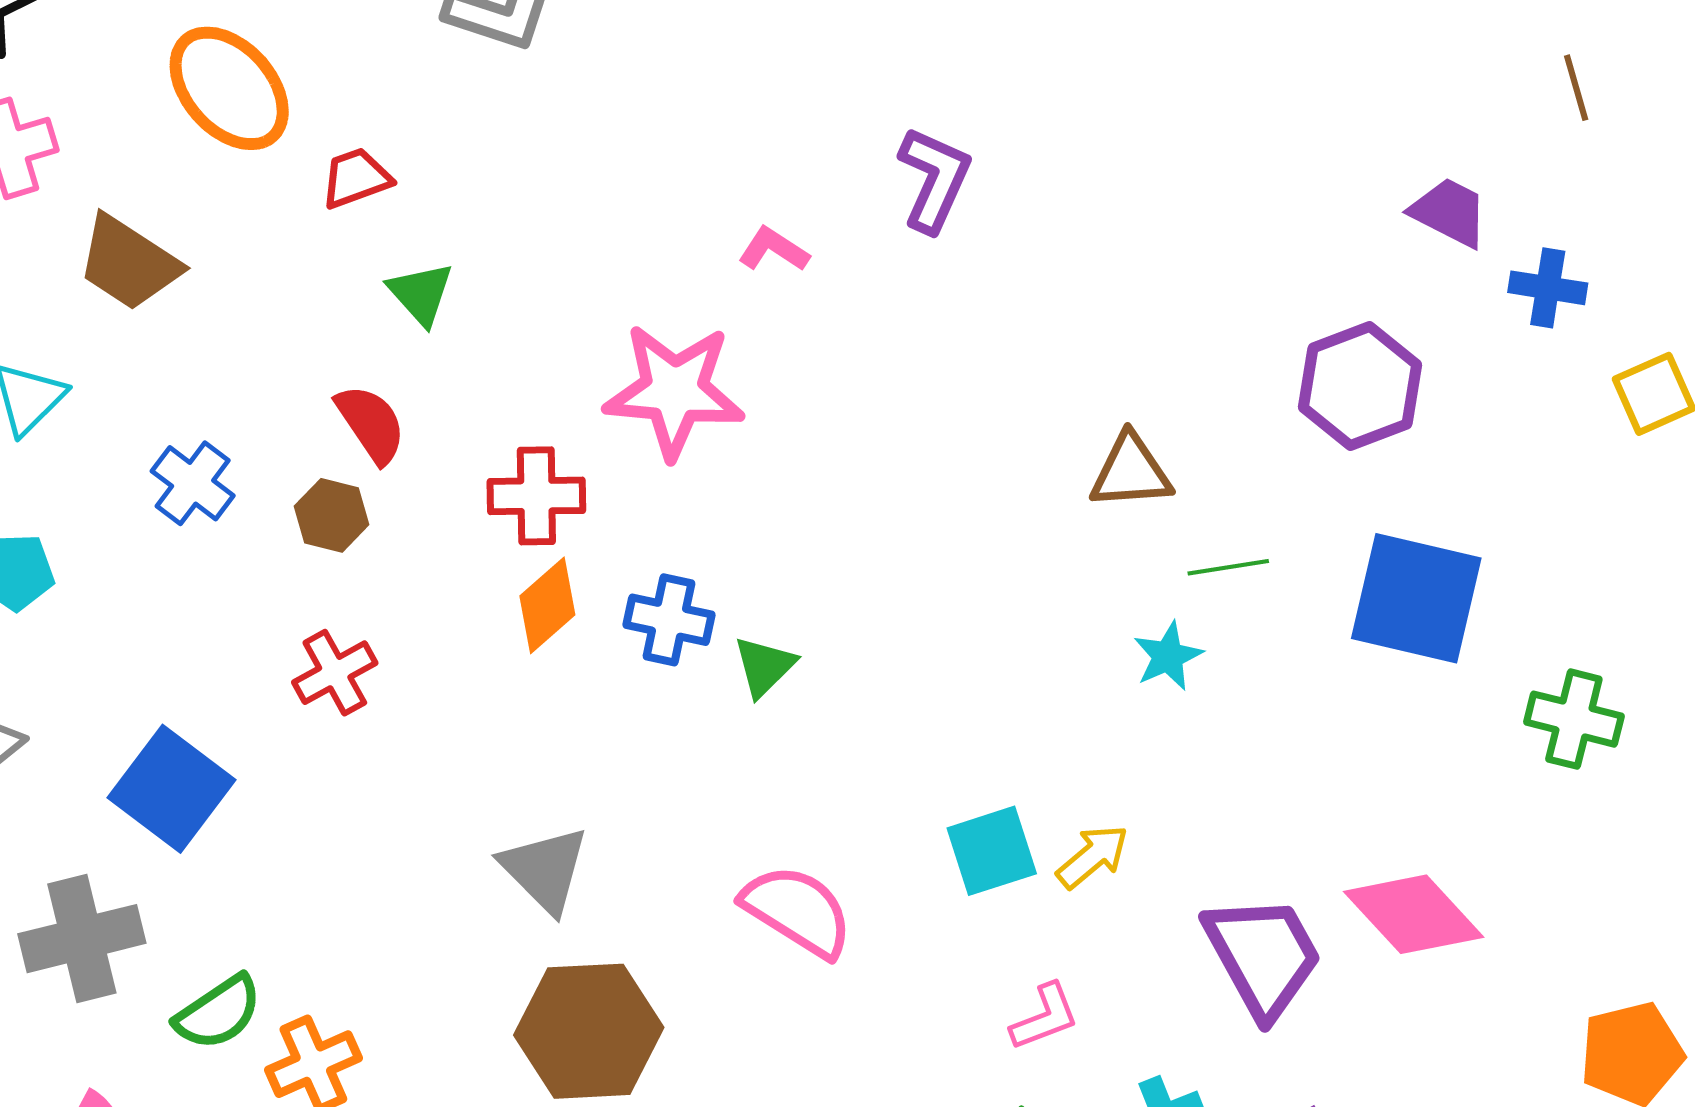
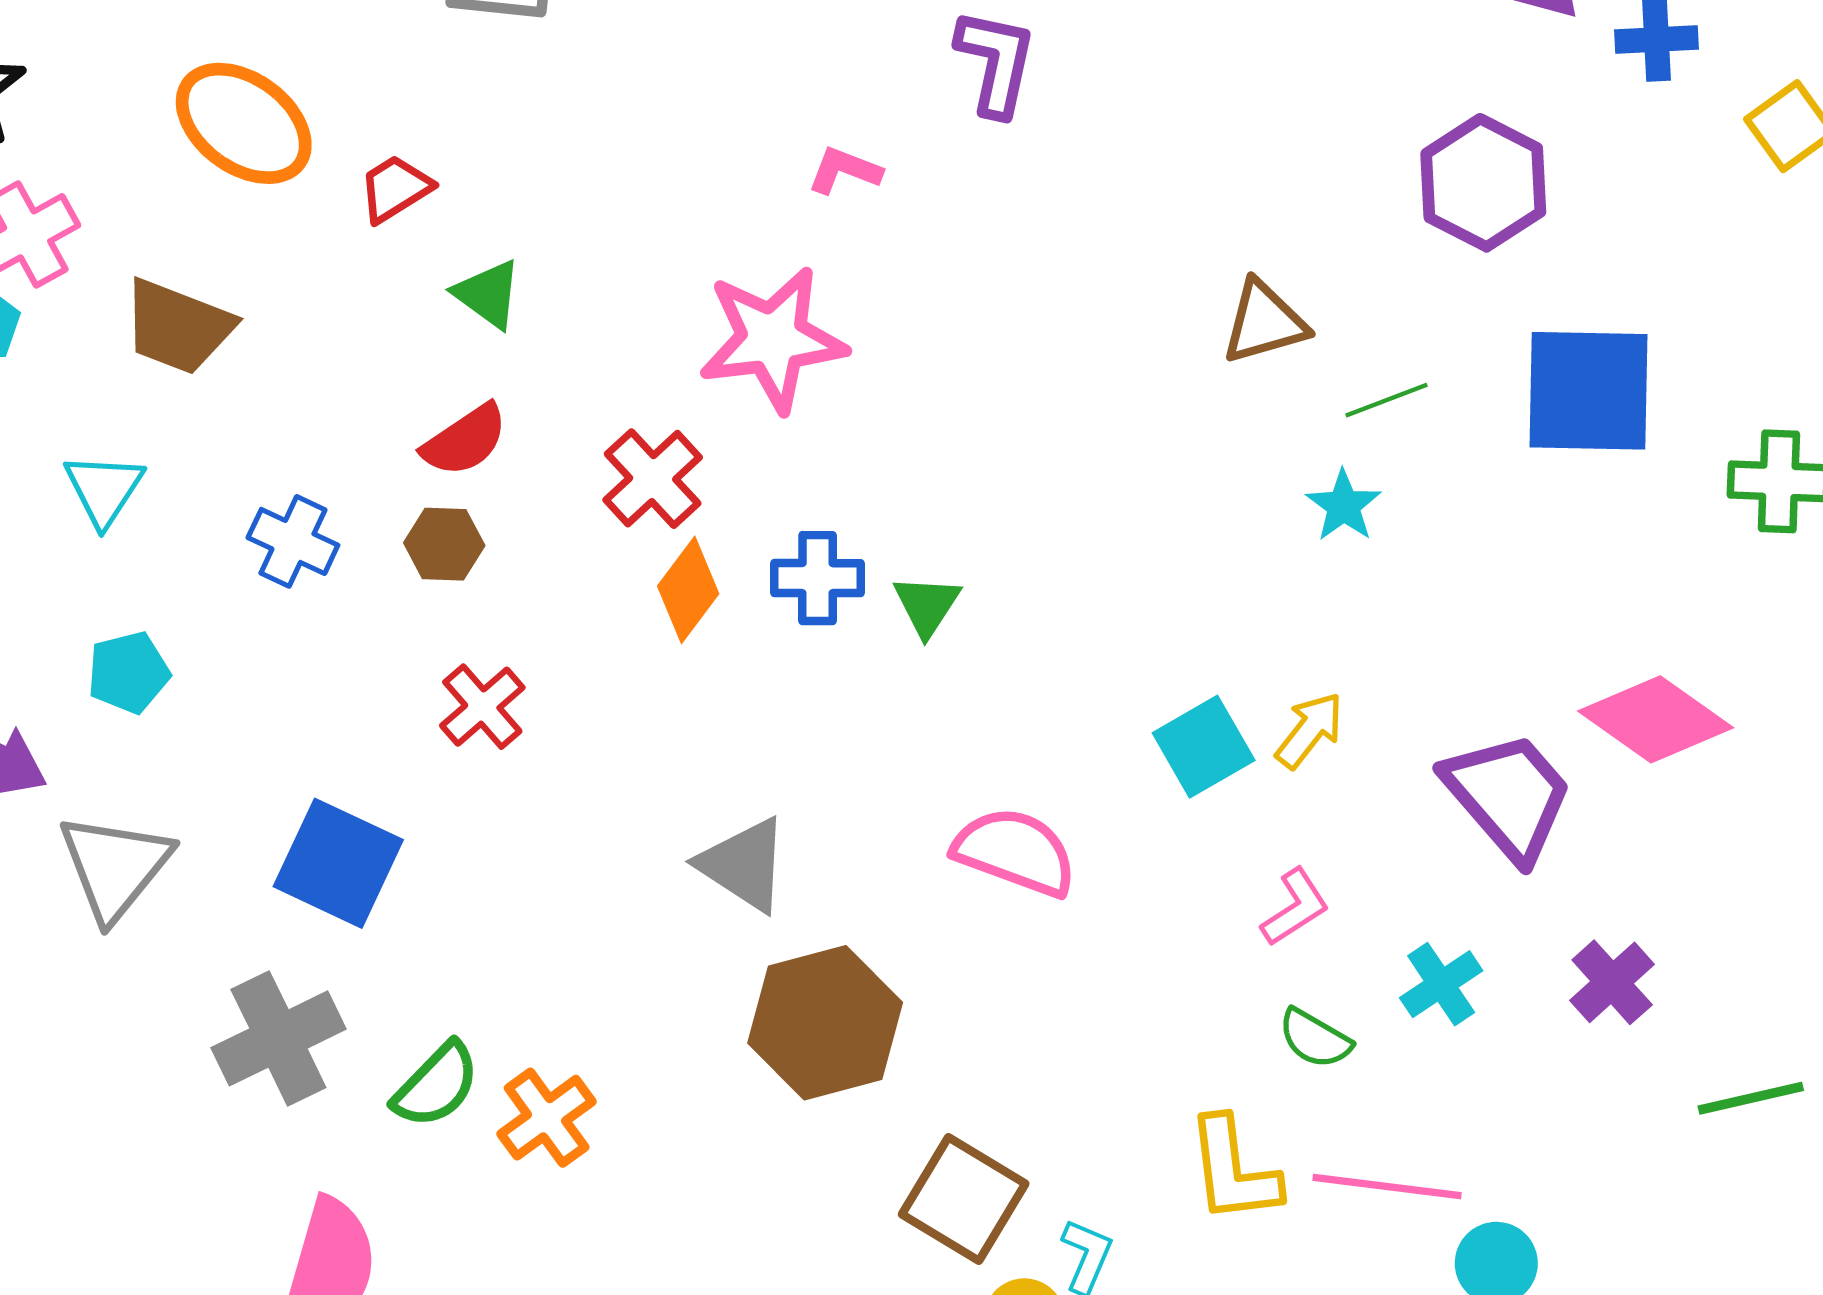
red semicircle: (371, 424) -> (465, 440), turned 102
red cross: (536, 496) -> (653, 479), turned -30

